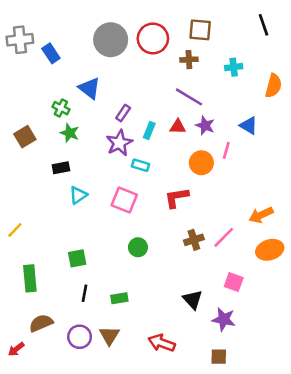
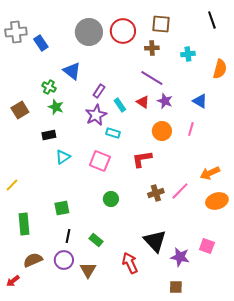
red triangle: (178, 127) -> (143, 102), turned 32
cyan rectangle: (149, 130) -> (120, 105), turned -56
pink line: (226, 150) -> (191, 129), moved
pink square: (234, 282) -> (207, 246), moved
green rectangle: (119, 298) -> (96, 240), turned 48
black triangle: (193, 299) -> (155, 241), size x1.4
purple circle: (80, 337) -> (64, 260), moved
red arrow: (162, 343) -> (130, 263), moved, turned 45

